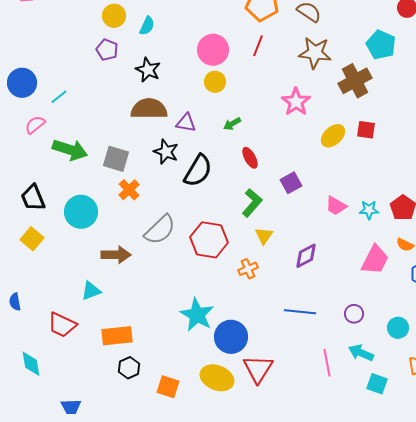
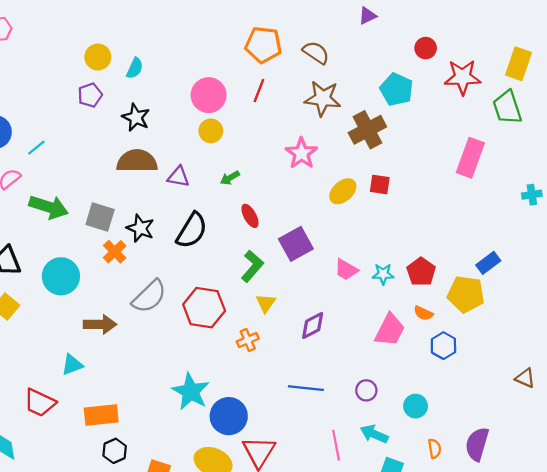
purple pentagon: (107, 50) -> (90, 95), turned 30
black star: (166, 152) -> (140, 228), moved
purple square: (291, 183) -> (296, 244), size x1.4

